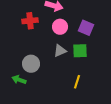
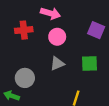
purple square: (86, 28) -> (96, 30), moved
green square: (80, 51) -> (89, 63), moved

